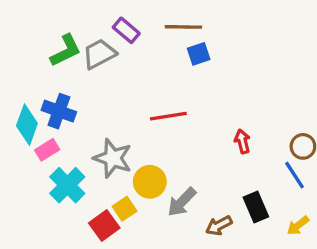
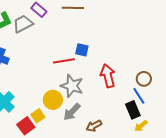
blue square: (199, 54) -> (82, 50), moved, turned 32
red arrow: (242, 141) -> (108, 76), size x1.6
gray star: (113, 158) -> (72, 86), moved
black rectangle: (256, 207) -> (133, 110), moved

